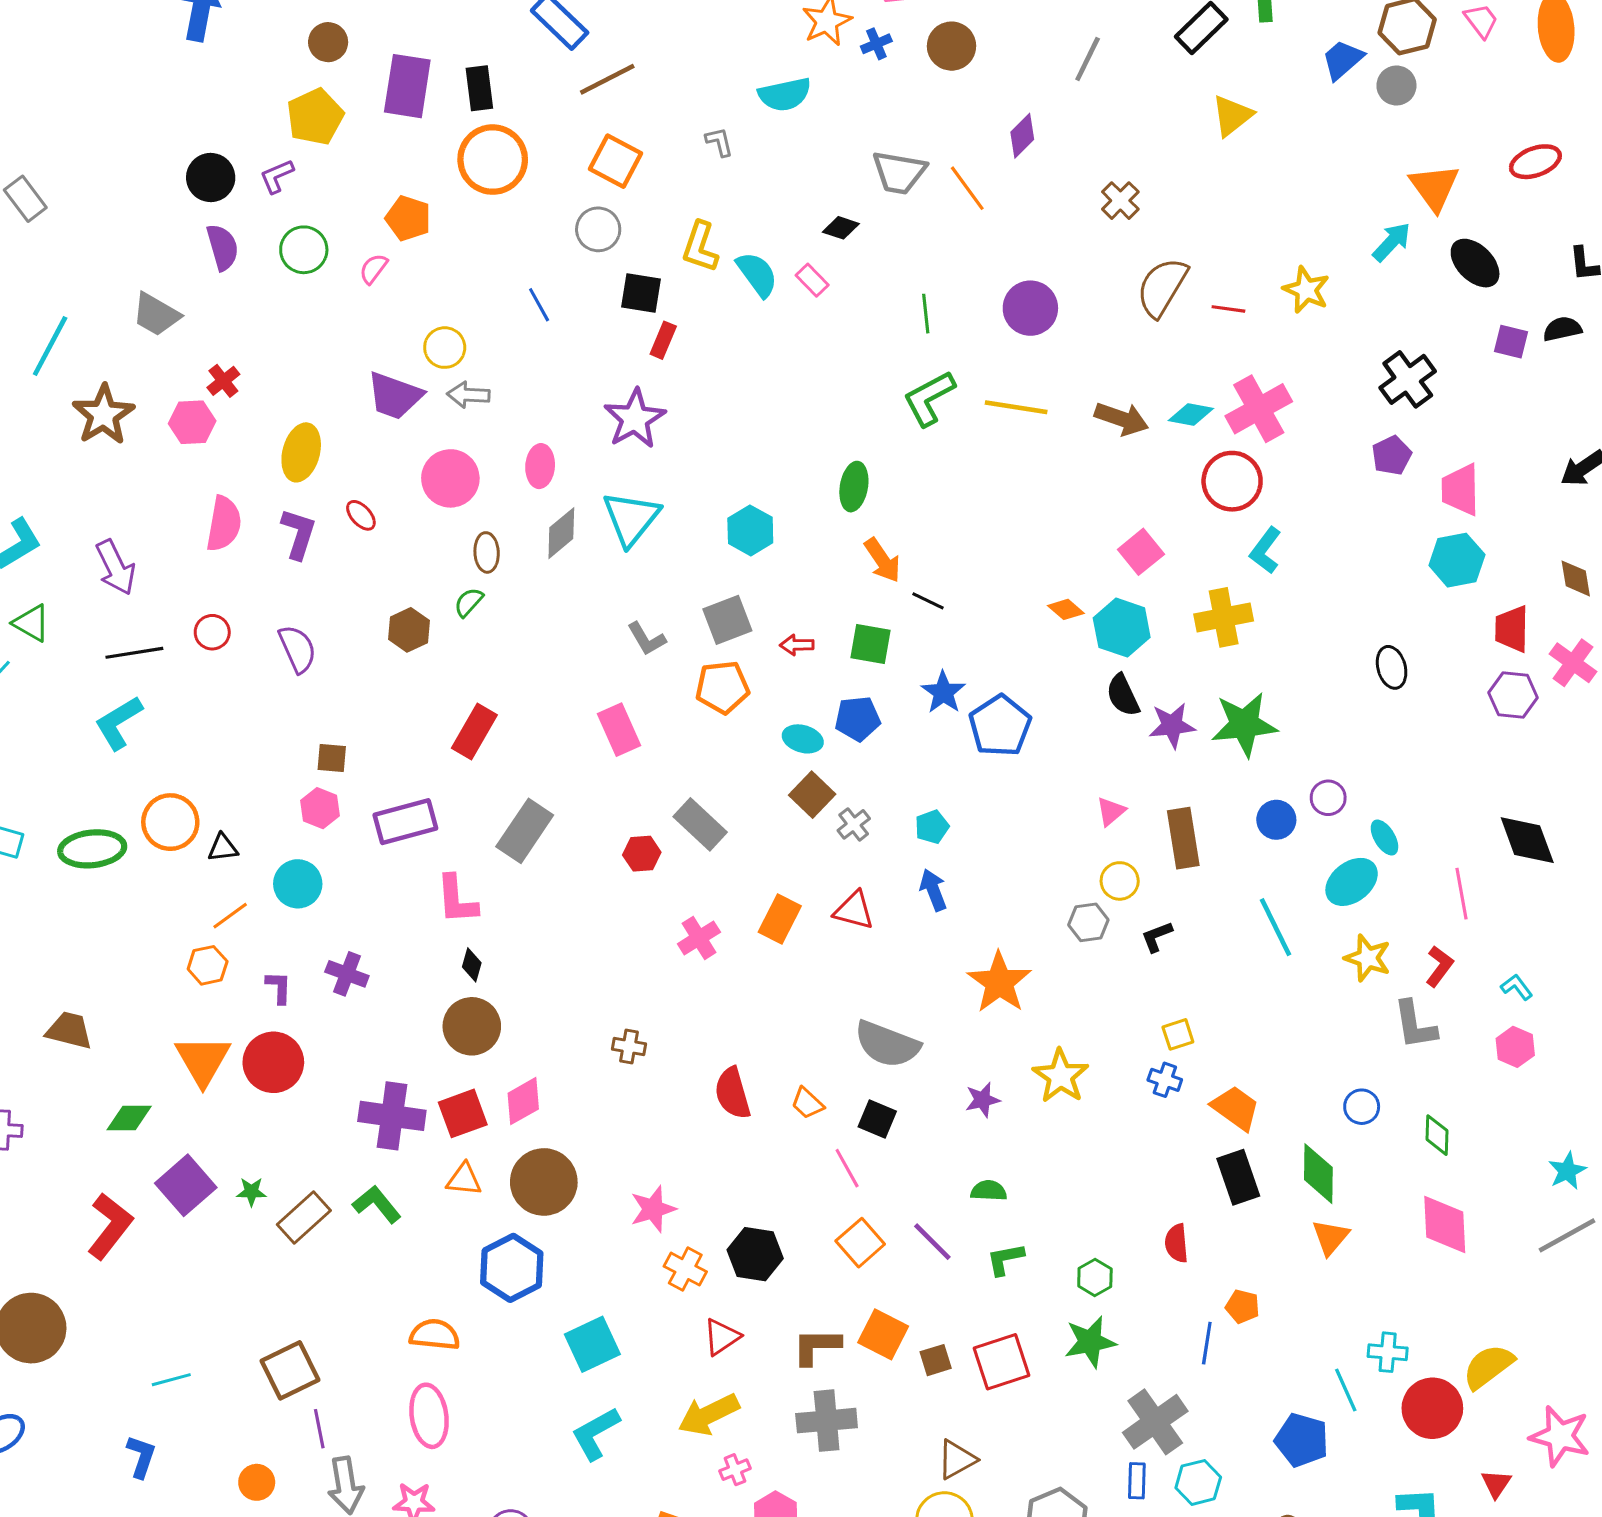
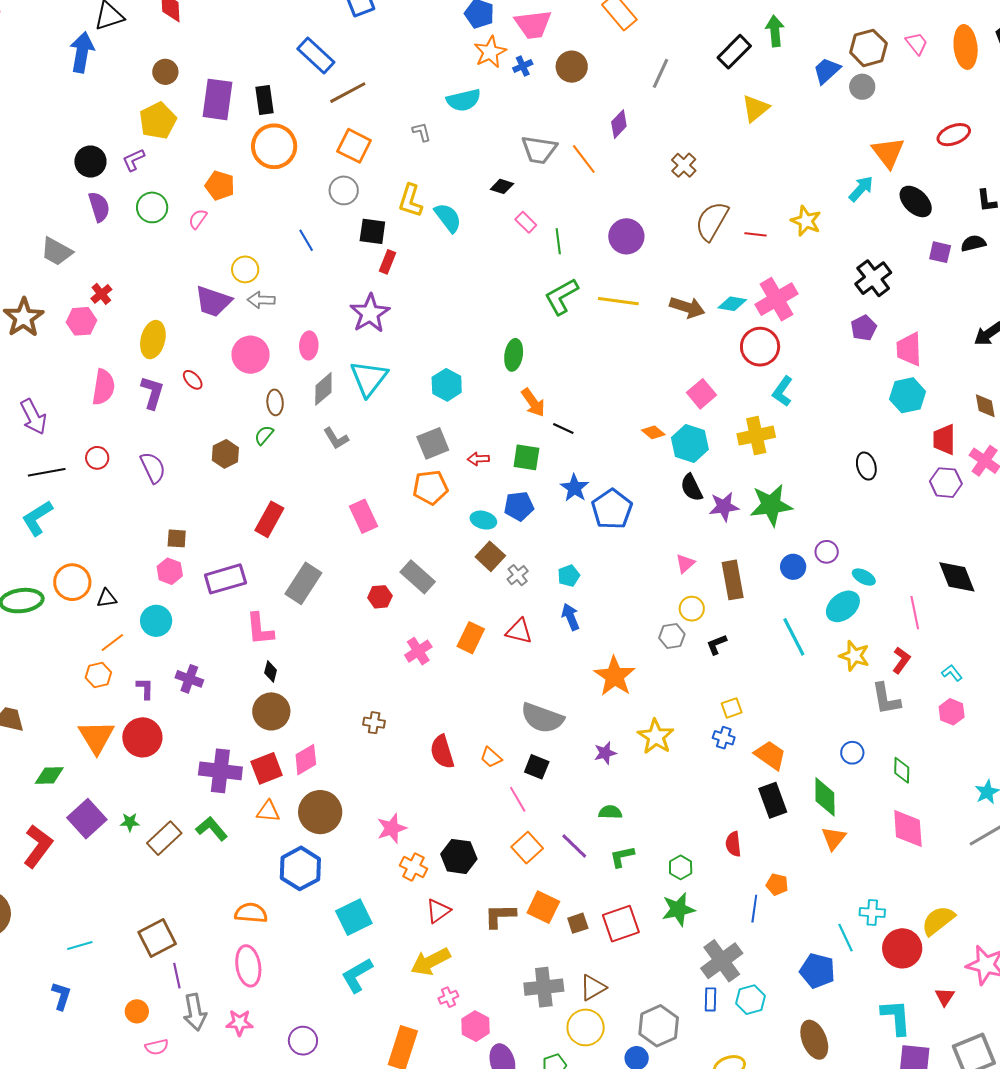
pink rectangle: (812, 280) -> (526, 222), moved
gray L-shape: (647, 639) -> (336, 438), moved
cyan ellipse: (1384, 838) -> (864, 577), turned -30
gray cross: (827, 1421) -> (544, 987), moved

